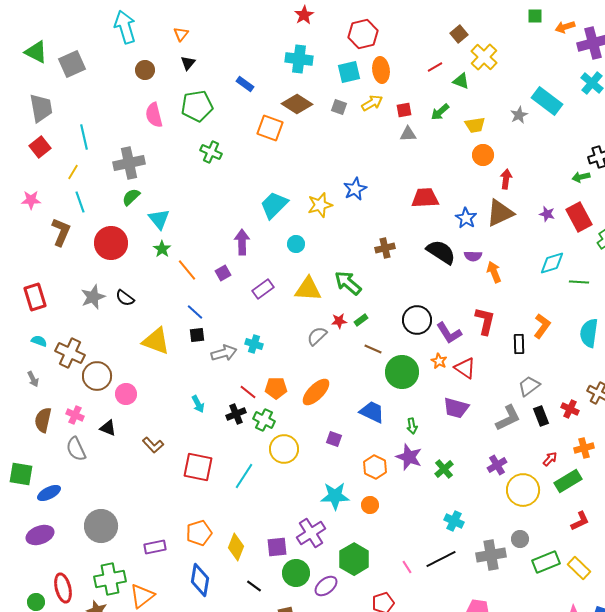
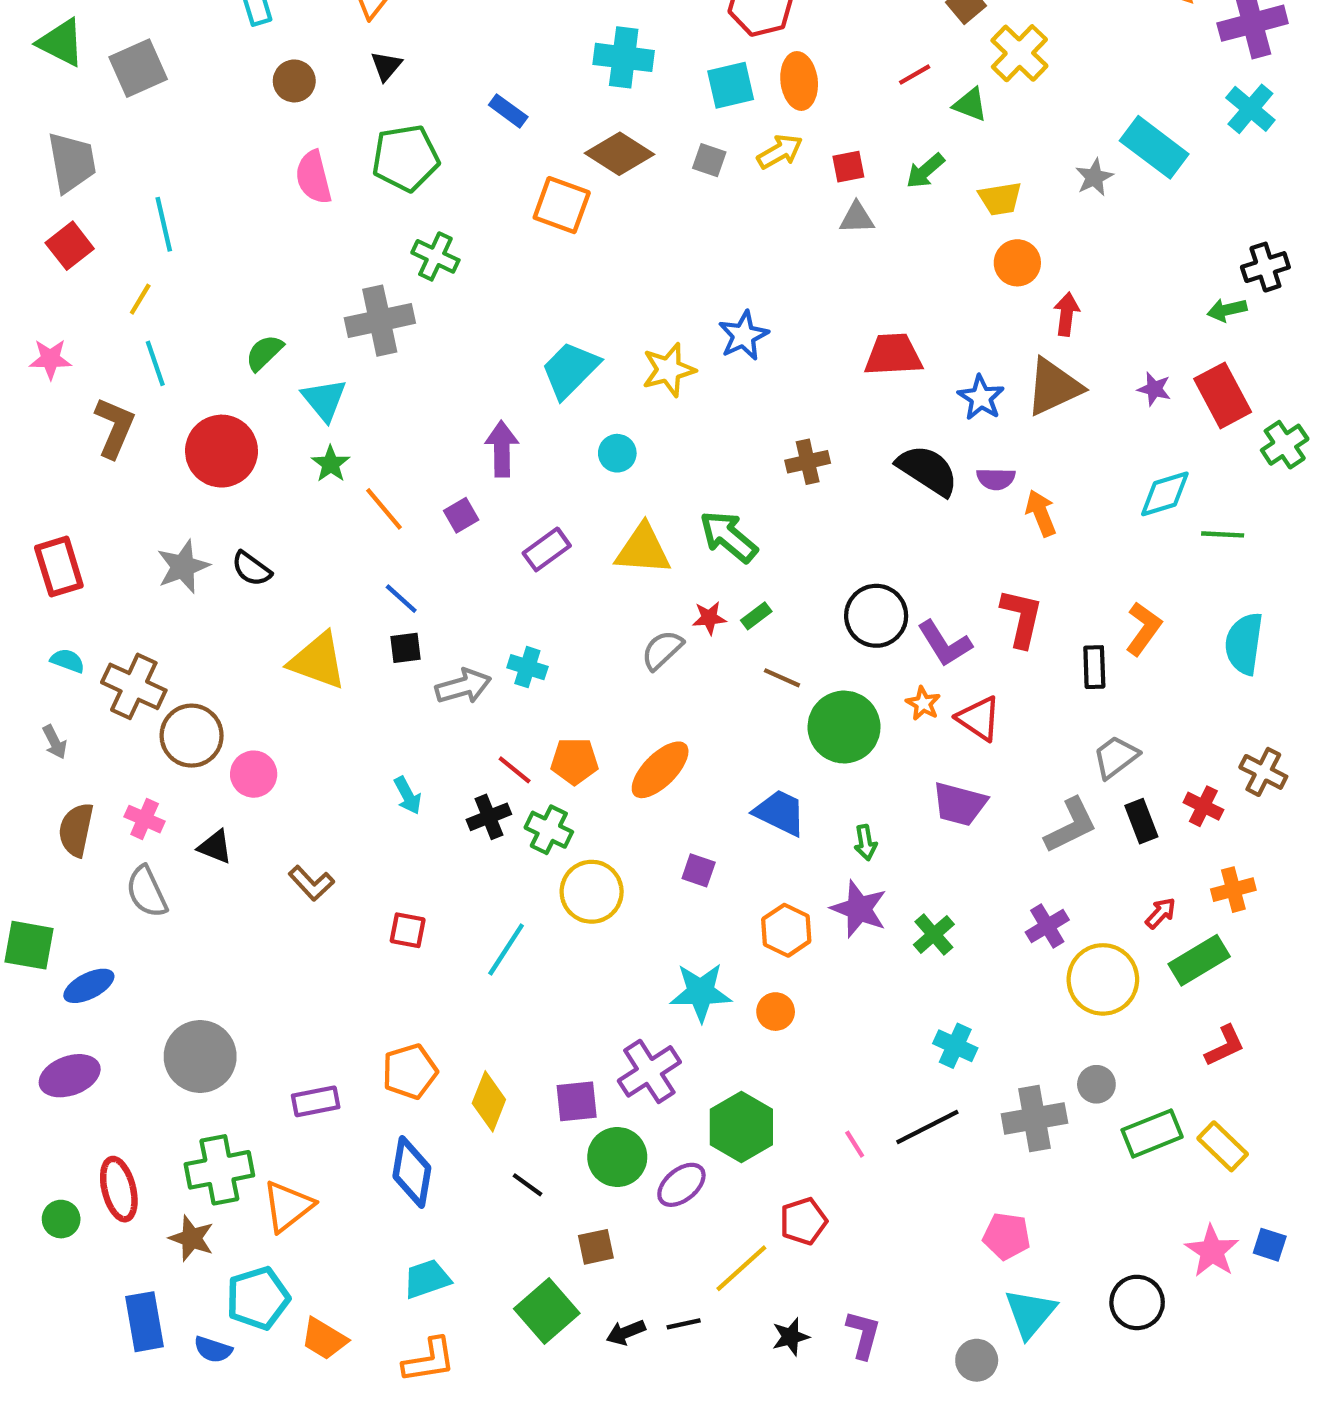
gray cross: (129, 163) -> (380, 321), moved
red square: (198, 467) -> (408, 930), size x0.6

